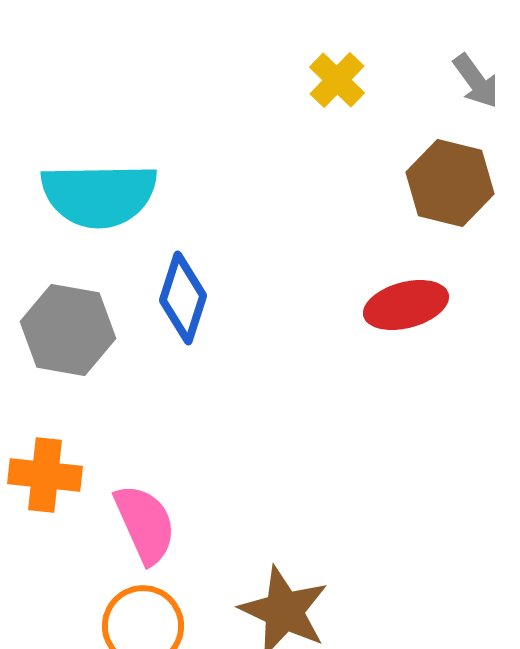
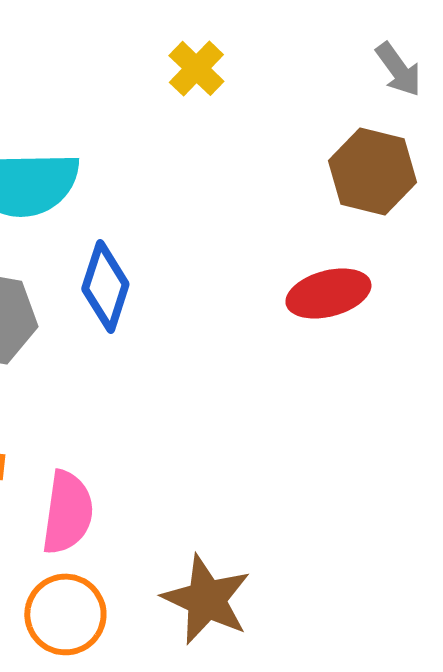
yellow cross: (337, 80) -> (196, 68), moved
pink semicircle: (145, 524) -> (67, 512), turned 32

